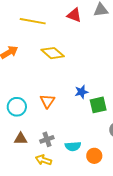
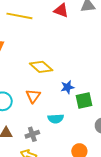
yellow diamond: (53, 53) -> (41, 67), moved
cyan semicircle: (73, 146) -> (56, 119), moved

